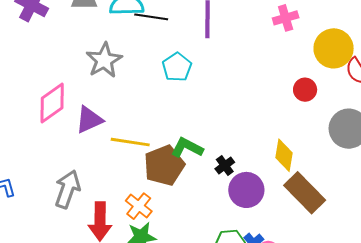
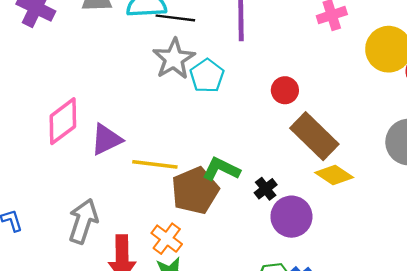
gray star: (104, 60) -> (174, 59), moved
red circle: (305, 90) -> (285, 90), moved
yellow diamond: (284, 155) -> (334, 175), turned -64
brown rectangle: (305, 193) -> (314, 136), moved

